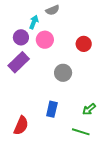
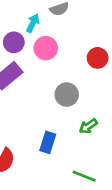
green arrow: (89, 109) -> (88, 126), moved

